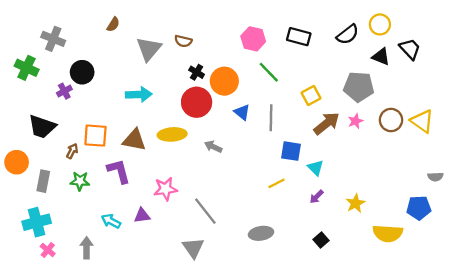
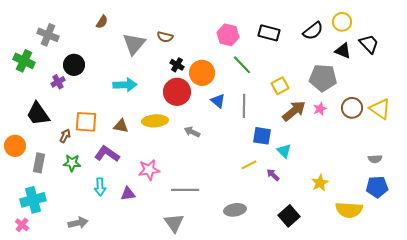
black trapezoid: (42, 127) -> (38, 114), turned 36
brown triangle: (134, 140) -> (121, 126), size x0.7
purple L-shape: (119, 171) -> (107, 154), turned -40
gray semicircle: (435, 177) -> (375, 159), moved
purple arrow: (317, 197) -> (273, 175), moved, turned 88
gray line: (205, 211) -> (185, 190), turned -52
cyan arrow: (111, 221) -> (100, 187), moved, turned -120
black square: (321, 240) -> (289, 216), size x1.5
gray arrow: (87, 248) -> (78, 223), turned 78
pink cross: (48, 250) -> (22, 225), moved

